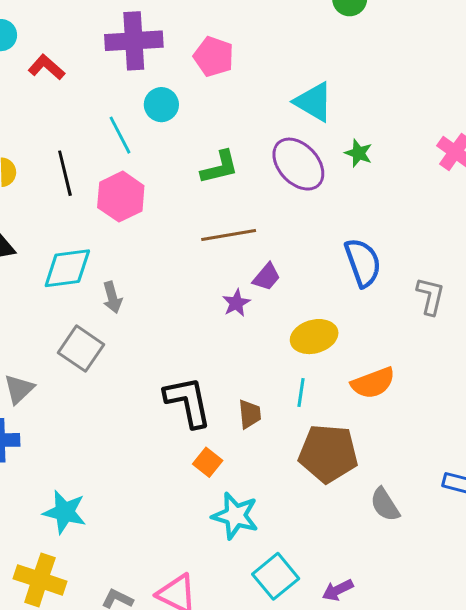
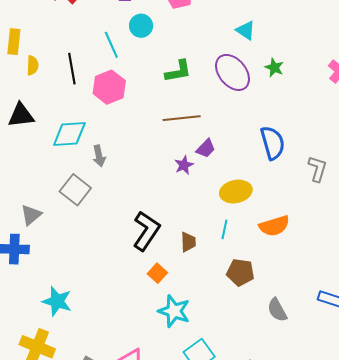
cyan triangle: (314, 102) -> (246, 30), size x0.7
black L-shape: (188, 402) -> (146, 231), turned 42
brown pentagon: (328, 453) -> (240, 272), size x0.7

